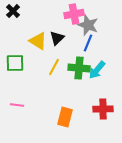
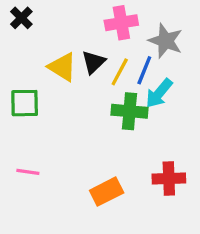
gray star: (88, 25) -> (166, 41), moved
yellow line: (54, 67) -> (120, 72), moved
cyan arrow: (97, 70) -> (159, 93), moved
orange rectangle: (65, 117) -> (107, 192), turned 48

